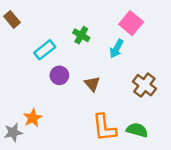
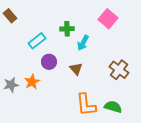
green cross: (81, 35) -> (67, 29), turned -32
cyan arrow: (116, 49) -> (83, 43), moved
orange star: (33, 118) -> (32, 82), moved
gray star: (13, 132) -> (11, 85), moved

